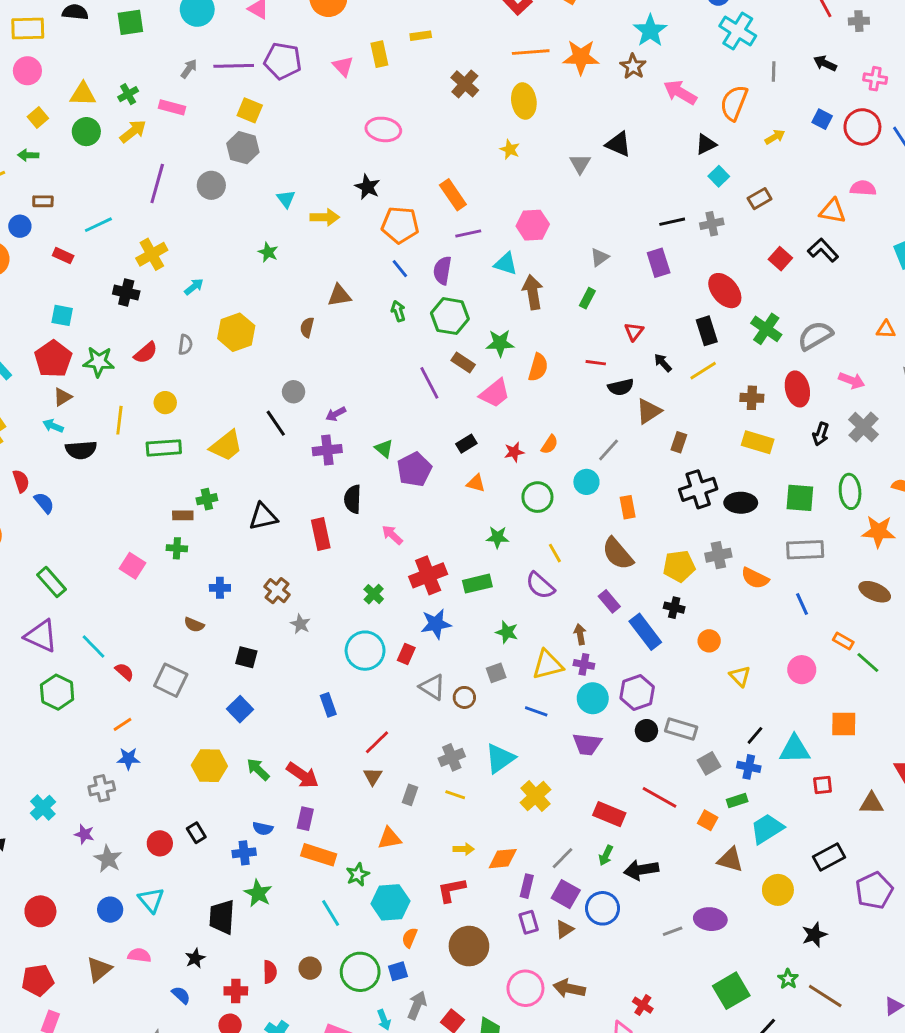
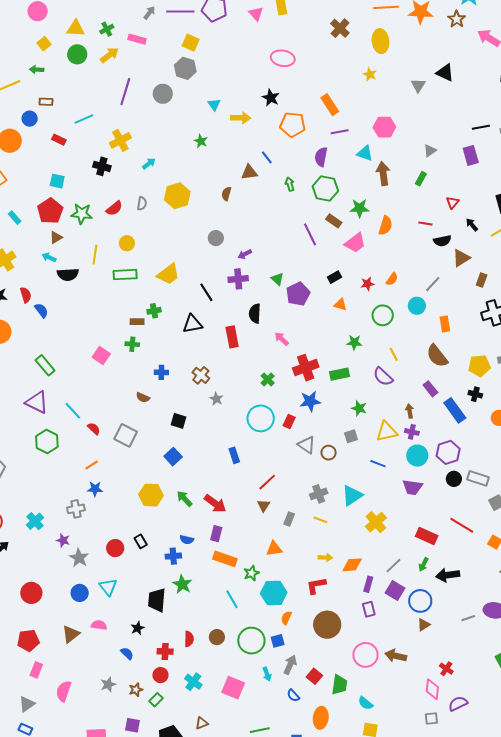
blue line: (400, 269) -> (267, 157), moved
black line: (276, 423) -> (206, 292), moved
brown triangle: (564, 929) -> (424, 625), moved

